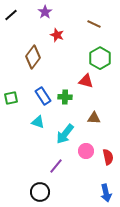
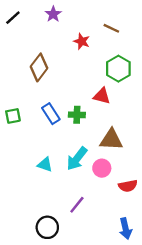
red star: (57, 35) -> (82, 41), moved
brown triangle: (94, 118) -> (111, 140), size x1.5
cyan triangle: (38, 122) -> (45, 165), moved
pink circle: (86, 151) -> (102, 168), moved
red semicircle: (108, 157) -> (128, 186), turned 91
purple line: (56, 166) -> (77, 205), moved

